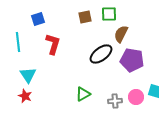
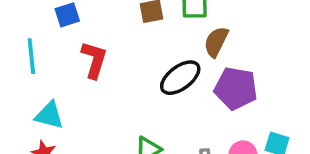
cyan triangle: (28, 75) -> (49, 115), turned -42

